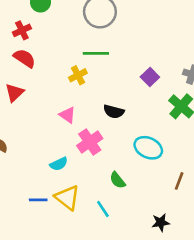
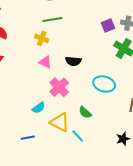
yellow cross: (78, 75) -> (42, 38), turned -32
purple square: (150, 77) -> (108, 26), moved, turned 32
pink triangle: (67, 115) -> (45, 62), moved
yellow triangle: (67, 198) -> (60, 122), moved

